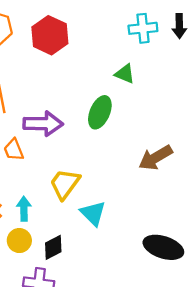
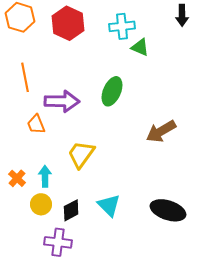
cyan cross: (143, 28) -> (122, 26), moved
green triangle: (125, 74) -> (140, 47), moved
cyan triangle: (93, 213) -> (109, 205), moved

